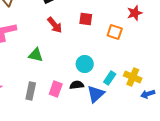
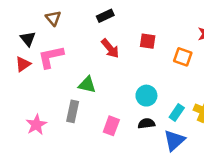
black semicircle: (77, 85) -> (146, 123), moved
gray rectangle: (31, 91) -> (73, 111), moved
blue triangle: (96, 94) -> (174, 140), moved

